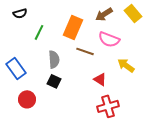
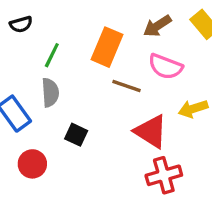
gray semicircle: (54, 59) -> (50, 93), moved
yellow arrow: (126, 65) -> (193, 109), turned -54
red triangle: (100, 79) -> (151, 131), size x1.6

